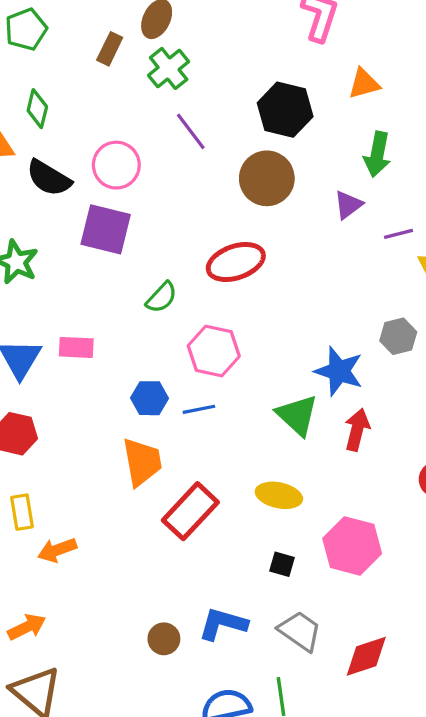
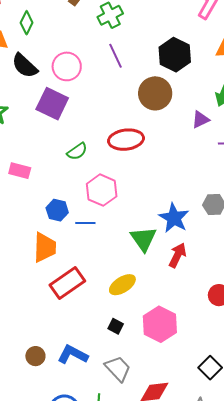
yellow ellipse: (279, 495) -> (122, 285), turned -56

